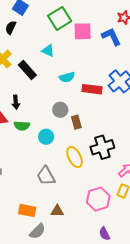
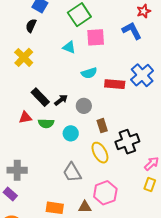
pink square: (83, 31) -> (96, 37), moved
black rectangle: (27, 70) -> (40, 97), moved
black arrow: (16, 102) -> (61, 100), moved, turned -120
brown rectangle: (76, 122) -> (102, 126), moved
pink hexagon: (98, 199) -> (105, 193), moved

